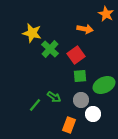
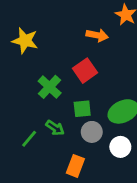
green cross: (50, 49) -> (50, 87), moved
green square: (80, 76) -> (82, 109), moved
white circle: (93, 114) -> (120, 147), moved

